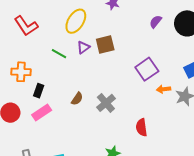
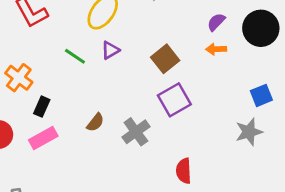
brown square: (105, 44) -> (165, 59), moved, turned -30
purple square: (147, 69) -> (174, 100), moved
orange cross: (21, 72) -> (19, 78), turned 30
orange arrow: (164, 89) -> (216, 49), moved

